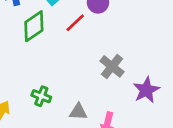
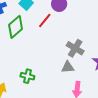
gray triangle: (78, 112) -> (68, 67), moved

